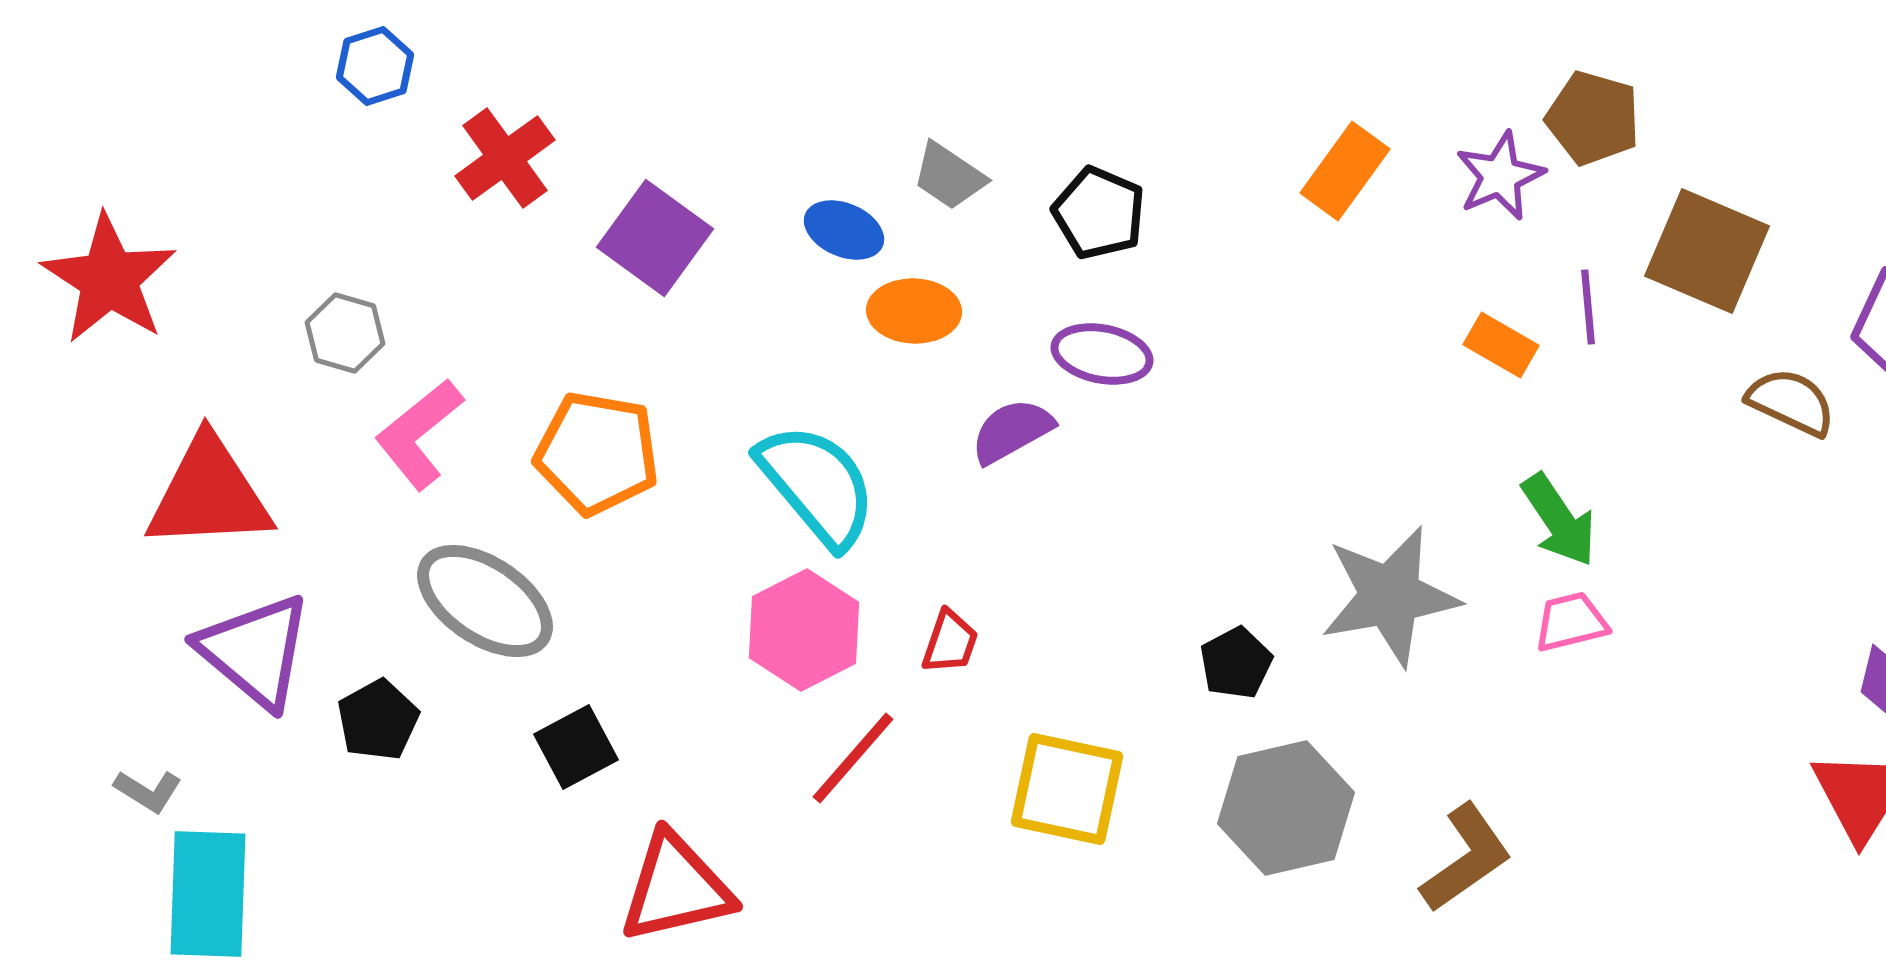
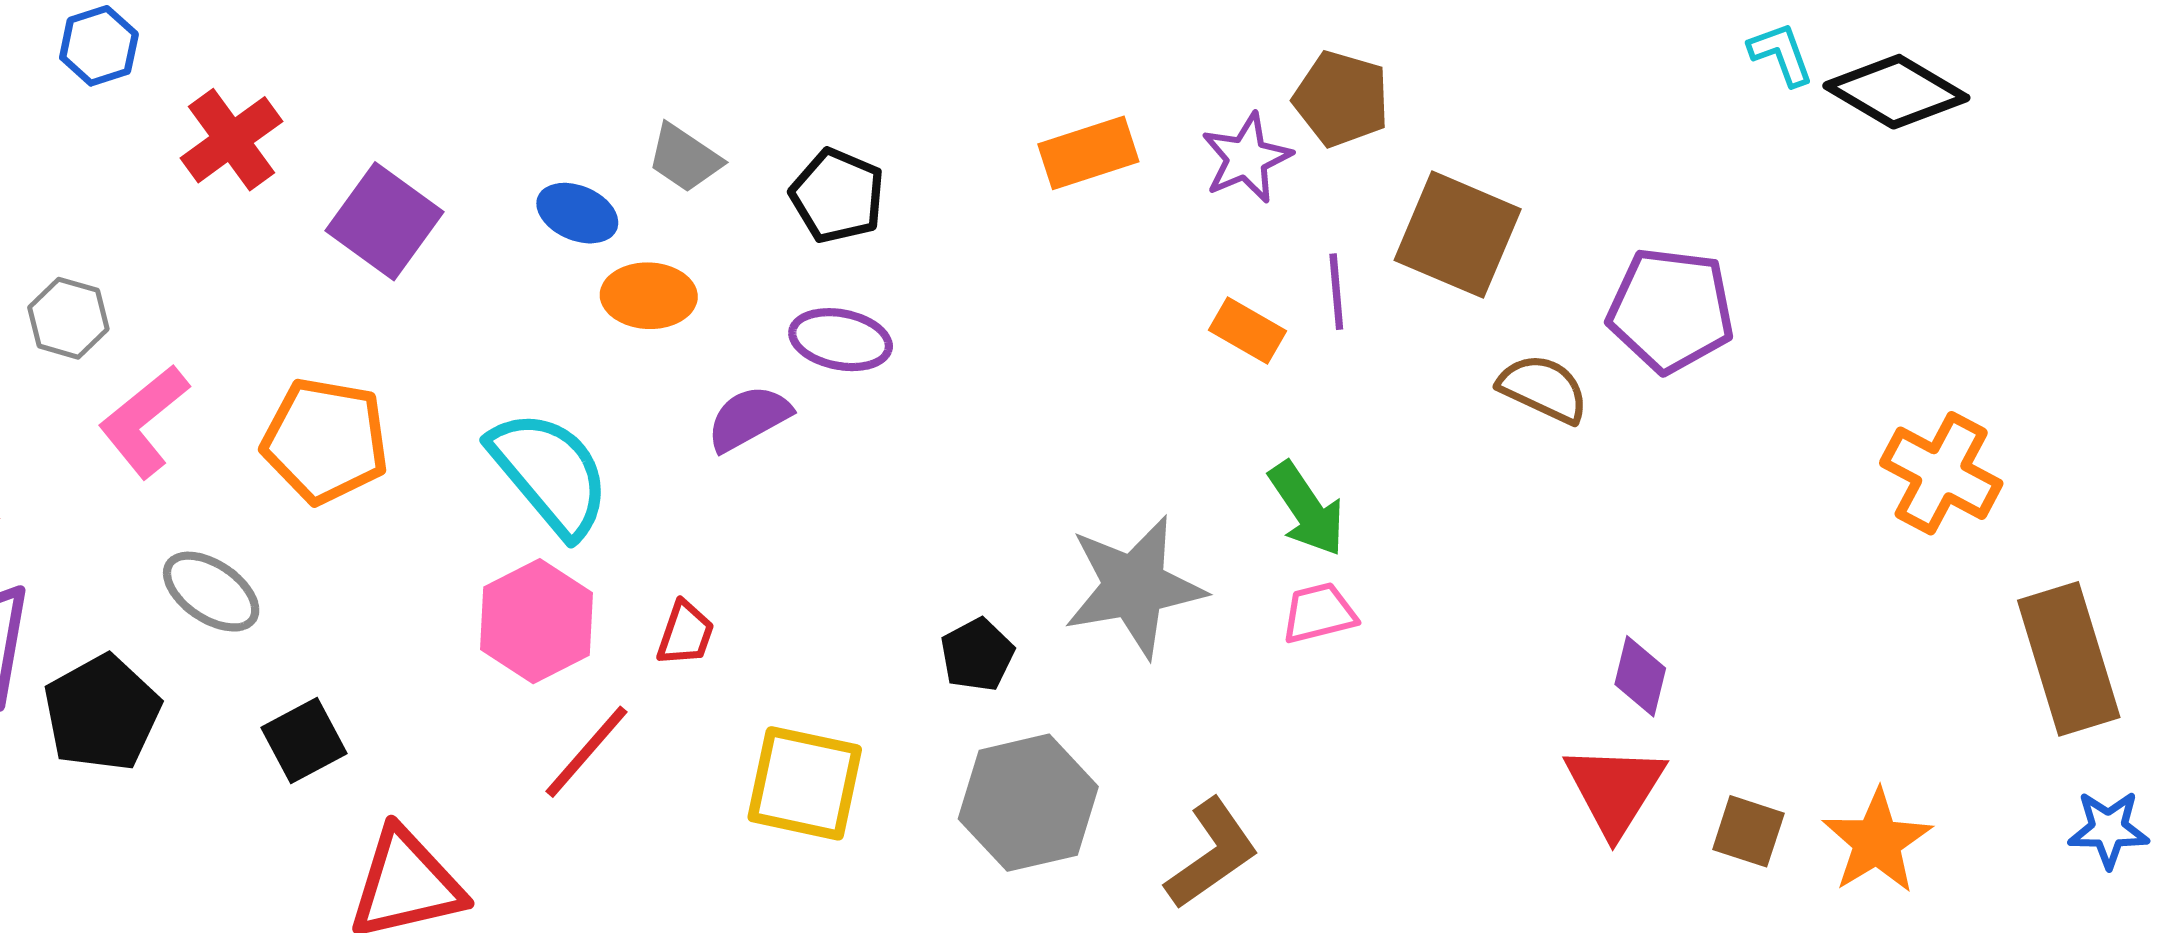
orange rectangle: (1345, 171) -> (1088, 153), turned 36
gray ellipse: (485, 601) -> (211, 592), size x0.7
black pentagon: (378, 720) -> (102, 713), size x1.4

